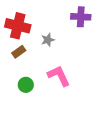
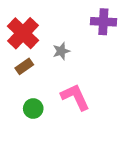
red cross: (18, 26) -> (23, 33), turned 30

